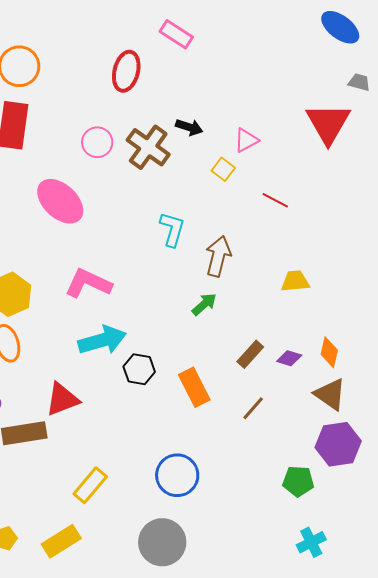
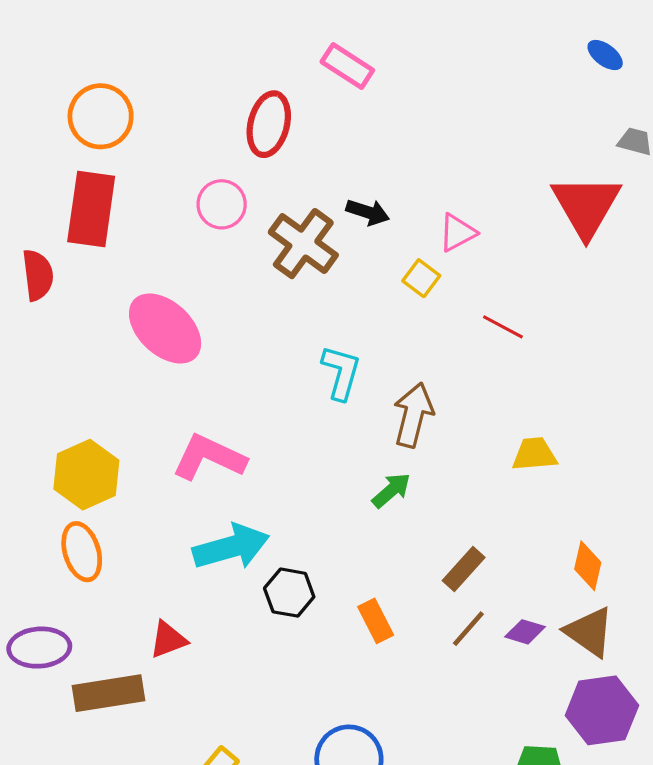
blue ellipse: (340, 27) -> (605, 55), size x0.6
pink circle: (97, 142) -> (222, 204), moved
purple diamond: (289, 358) -> (525, 632), moved
orange rectangle: (194, 387) -> (376, 621), size x0.7
red triangle: (62, 399) -> (168, 640), size x0.7
brown line: (253, 408) -> (468, 629), moved

